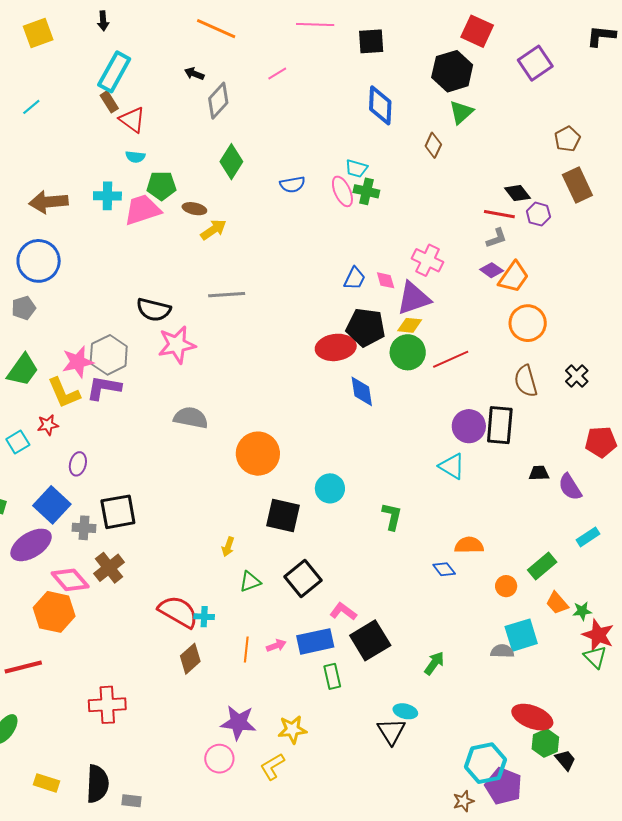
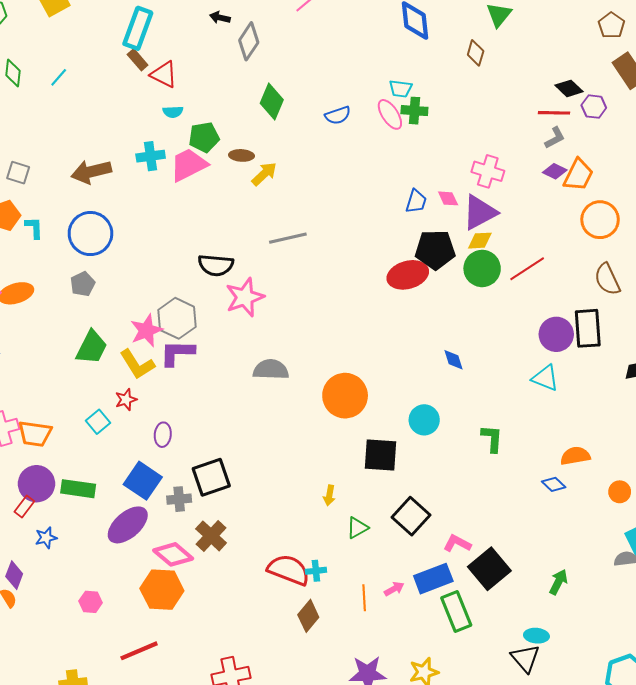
blue diamond: (362, 391) -> (453, 360), moved, size x0.7
green rectangle: (332, 676) -> (456, 612), size x1.5

